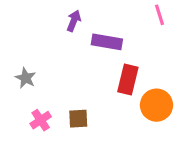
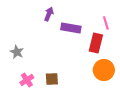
pink line: (160, 15) -> (106, 23), moved
red rectangle: (128, 80) -> (96, 43), moved

